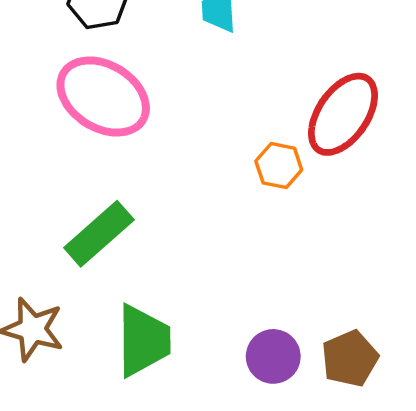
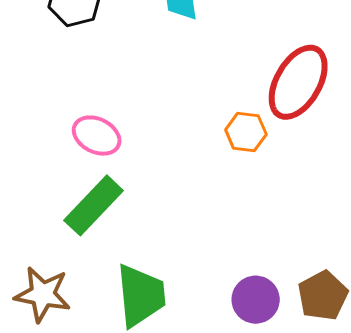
pink ellipse: (103, 97) -> (97, 136), moved, size x0.6

